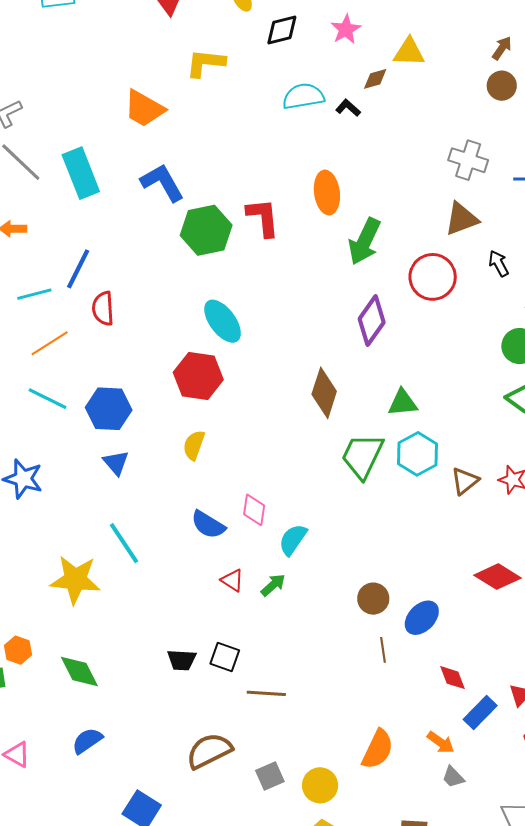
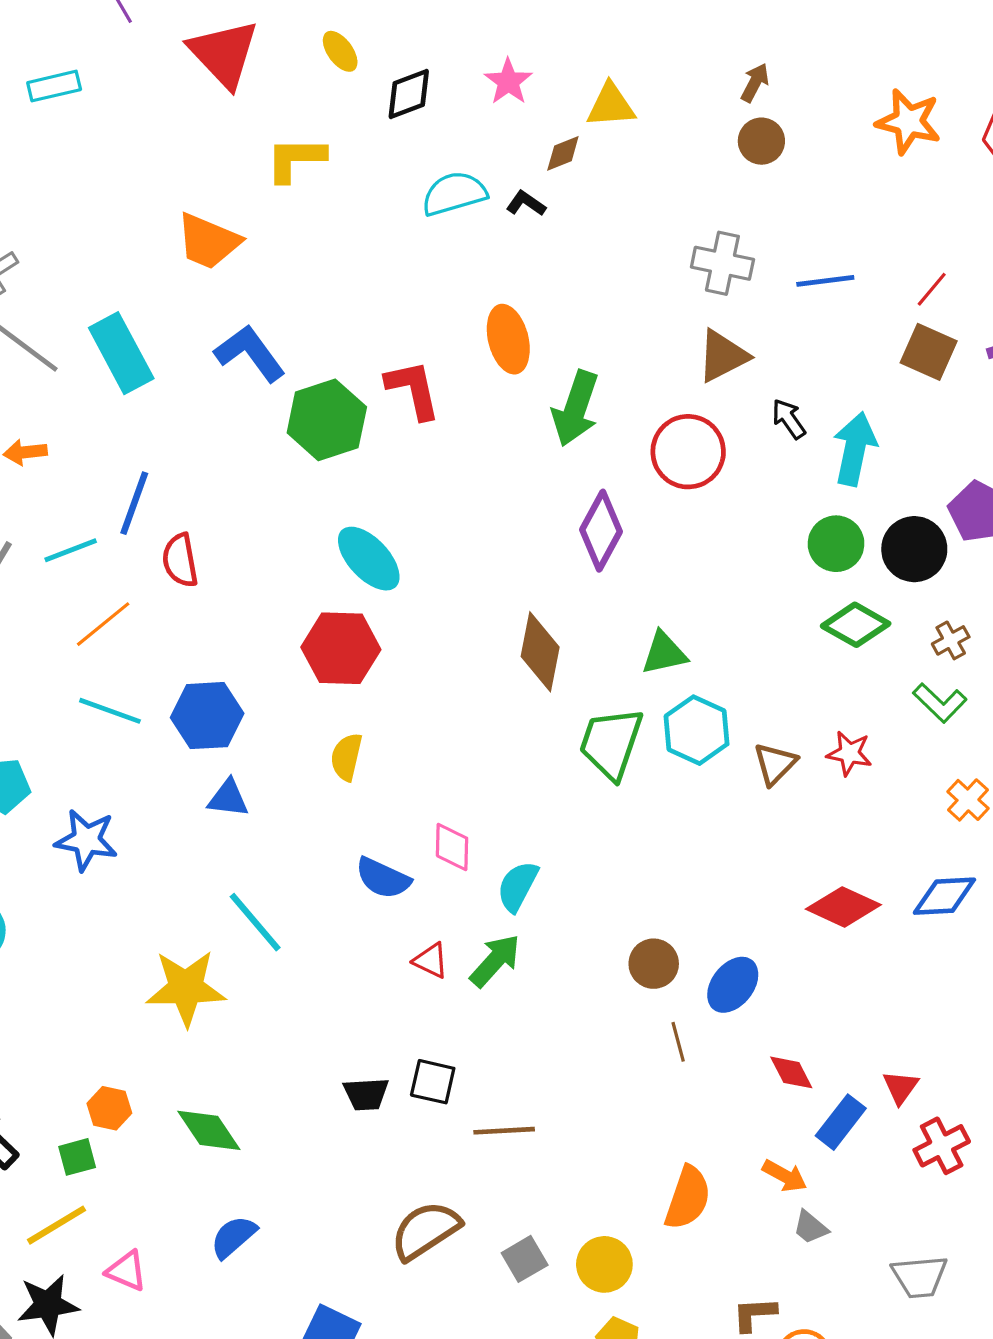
blue triangle: (116, 463) -> (228, 798), turned -36
green arrow: (273, 585) -> (495, 961), size x1.4

